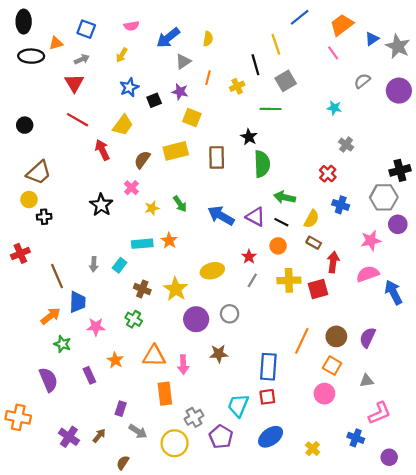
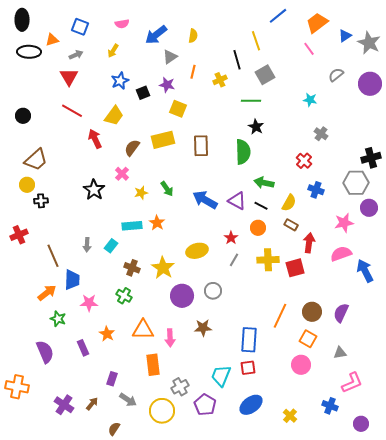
black star: (249, 137) -> (256, 127), moved

